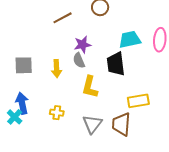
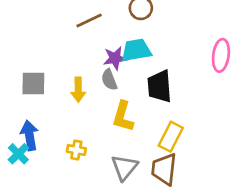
cyan trapezoid: (130, 39) -> (136, 50), moved
yellow rectangle: (138, 101) -> (171, 137), moved, turned -55

